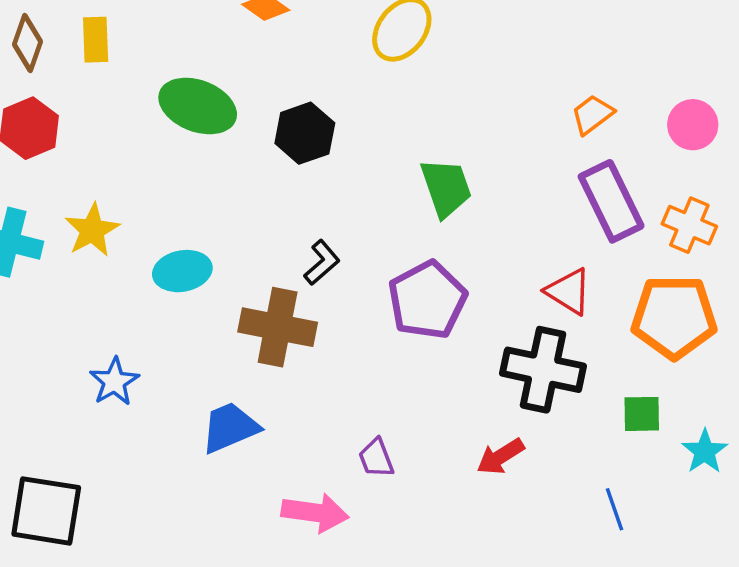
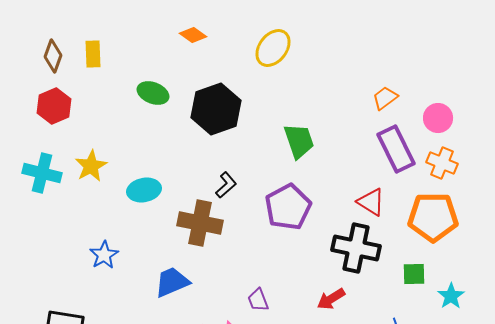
green ellipse: (198, 106) -> (153, 93), size x0.7
pink circle: (693, 125) -> (438, 118), moved
black hexagon: (305, 133) -> (216, 109), size x1.4

